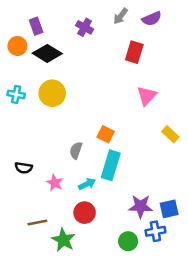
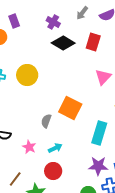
black diamond: (47, 53) -> (63, 43), moved
orange square: (106, 134) -> (70, 108), size x1.6
cyan rectangle: (111, 165) -> (99, 133), moved
brown line: (37, 223) -> (15, 179), turned -42

